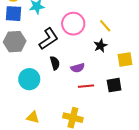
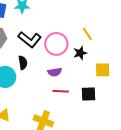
pink circle: (73, 24) -> (56, 44), moved
black L-shape: (49, 39) -> (30, 39), turned 65
black semicircle: (55, 63) -> (23, 63), moved

